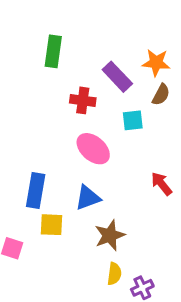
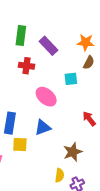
purple rectangle: (117, 77) -> (48, 46), moved
red cross: (83, 100) -> (27, 66), moved
brown star: (110, 235) -> (73, 152), moved

